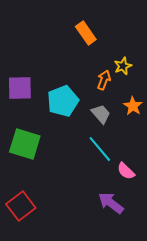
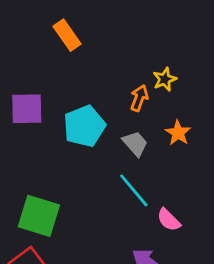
orange rectangle: (86, 33) -> (67, 35), moved
green square: (25, 144) -> (39, 216), moved

